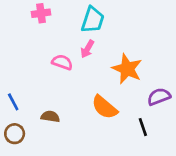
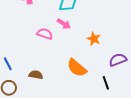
pink arrow: (87, 49) -> (64, 24), turned -88
orange star: (127, 69) -> (94, 39), size x0.6

